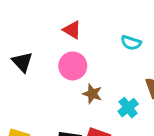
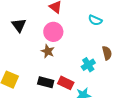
brown star: (92, 94) -> (48, 51), moved

